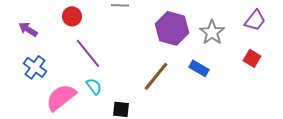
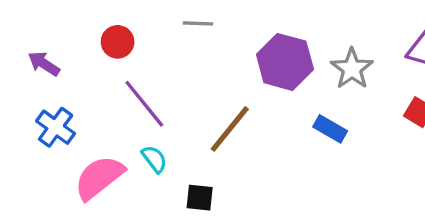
brown line: (156, 76) -> (230, 129), moved

